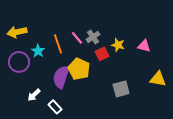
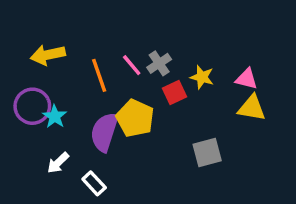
yellow arrow: (17, 32) -> (48, 55), moved
cyan star: (38, 51) -> (55, 116), moved
yellow triangle: (158, 79) -> (252, 108), moved

